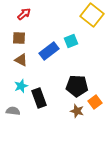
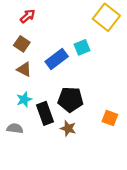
brown square: (19, 38) -> (22, 44), turned 32
black pentagon: (77, 86) -> (70, 99), moved
orange square: (95, 102) -> (110, 118), turned -32
brown star: (77, 111) -> (68, 128), moved

